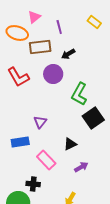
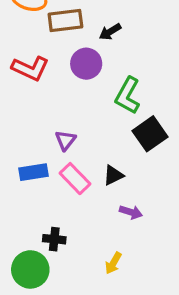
red L-shape: (18, 77) -> (30, 68), turned -35
pink rectangle: (46, 160) -> (75, 179), moved
purple arrow: (81, 167) -> (131, 212), turned 48

